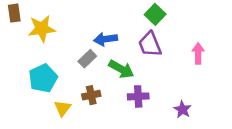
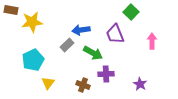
brown rectangle: (14, 13) -> (11, 10), turned -72
green square: (155, 14) -> (131, 12), moved
brown cross: (91, 95) -> (83, 85), moved, turned 32

